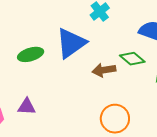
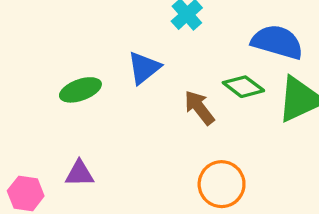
blue triangle: (71, 43) -> (144, 68), size x0.7
brown arrow: (104, 70) -> (199, 108), turned 65

